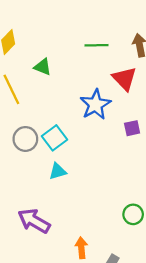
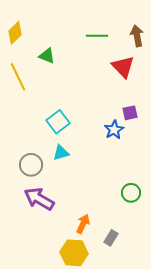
blue star: (95, 105) -> (114, 130), moved, size x0.7
gray circle: (25, 139) -> (31, 165), moved
orange arrow: (81, 248) -> (83, 224), turned 30

